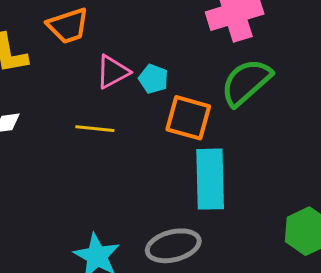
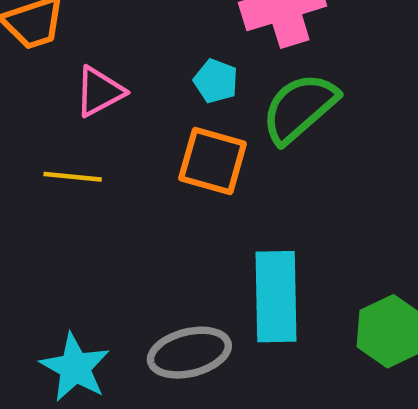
cyan pentagon: (153, 79) -> (216, 81), moved
cyan rectangle: (210, 179) -> (276, 297), moved

